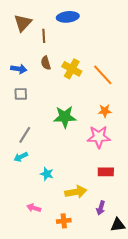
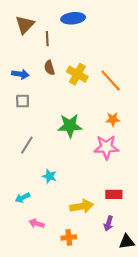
cyan arrow: (21, 157) -> (23, 198), moved
red rectangle: (106, 172) -> (114, 194), moved
cyan star: (47, 174) -> (49, 176), moved

